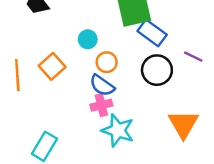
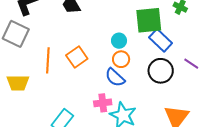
cyan circle: (88, 39) -> (119, 41), moved
pink cross: (101, 105) -> (103, 103), moved

